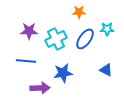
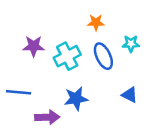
blue ellipse: (85, 39) -> (103, 56), turned -60
blue line: (26, 61) -> (19, 92), moved

